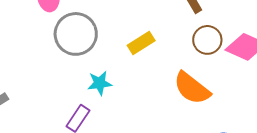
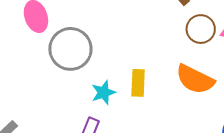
yellow rectangle: (141, 43) -> (138, 83), moved, turned -44

